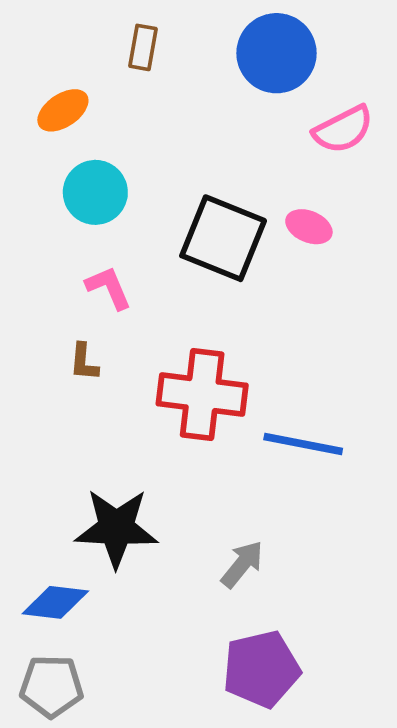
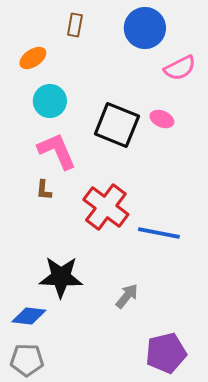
pink L-shape: (109, 288) -> (57, 151), size x1.6
red cross: (202, 395) -> (106, 207), turned 30
purple pentagon: (261, 669) -> (166, 353), moved

